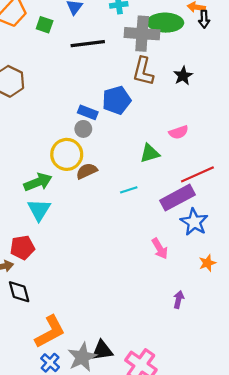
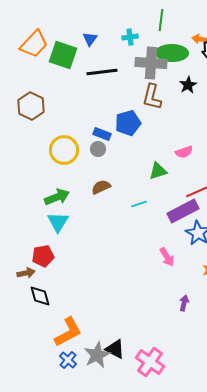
green square: (45, 25) -> (63, 55), size x1.8
black star: (183, 76) -> (188, 85), moved
yellow circle: (67, 154) -> (64, 150), moved
black triangle: (102, 350) -> (115, 349), turned 35

